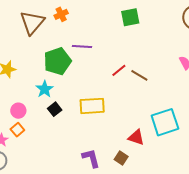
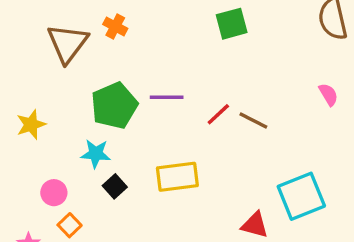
orange cross: (61, 14) -> (115, 26), turned -32
purple line: (82, 47) -> (167, 97), moved
cyan star: (45, 89) -> (96, 154), turned -30
orange square: (17, 130) -> (70, 225), moved

